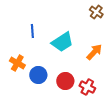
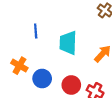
cyan trapezoid: (62, 42) -> (68, 43), turned 125

